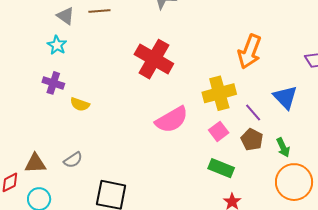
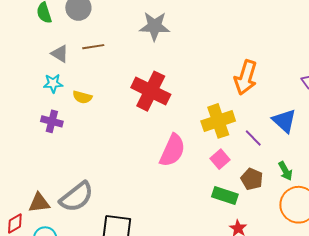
cyan star: (57, 45) -> (53, 83), turned -30
yellow semicircle: (80, 104) -> (82, 97), moved
pink semicircle: (172, 120) -> (172, 150), turned -32
brown pentagon: (252, 140) -> (252, 179), moved
gray semicircle: (73, 160) -> (77, 197), size x1.8

